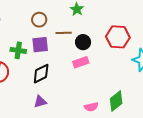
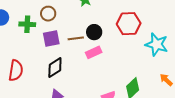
brown line: (64, 33) -> (76, 38), moved
green cross: (18, 50) -> (27, 24), moved

